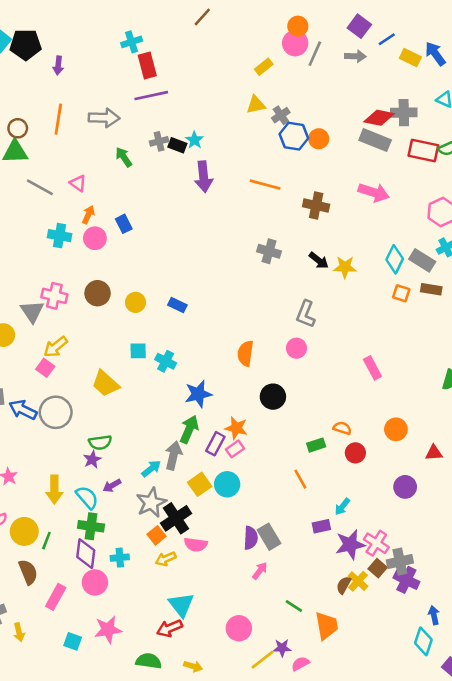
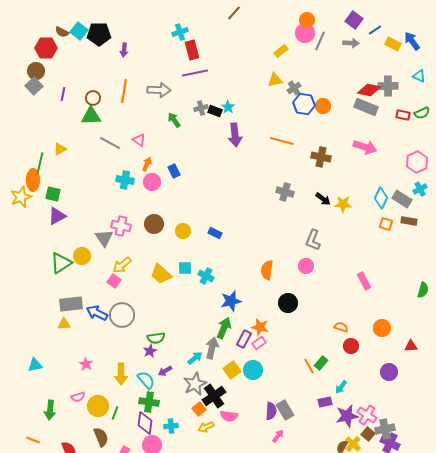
red rectangle: (423, 151) -> (403, 115), size x0.6
yellow trapezoid: (105, 384) -> (161, 274), moved
green rectangle: (316, 445) -> (321, 363), moved, turned -32

